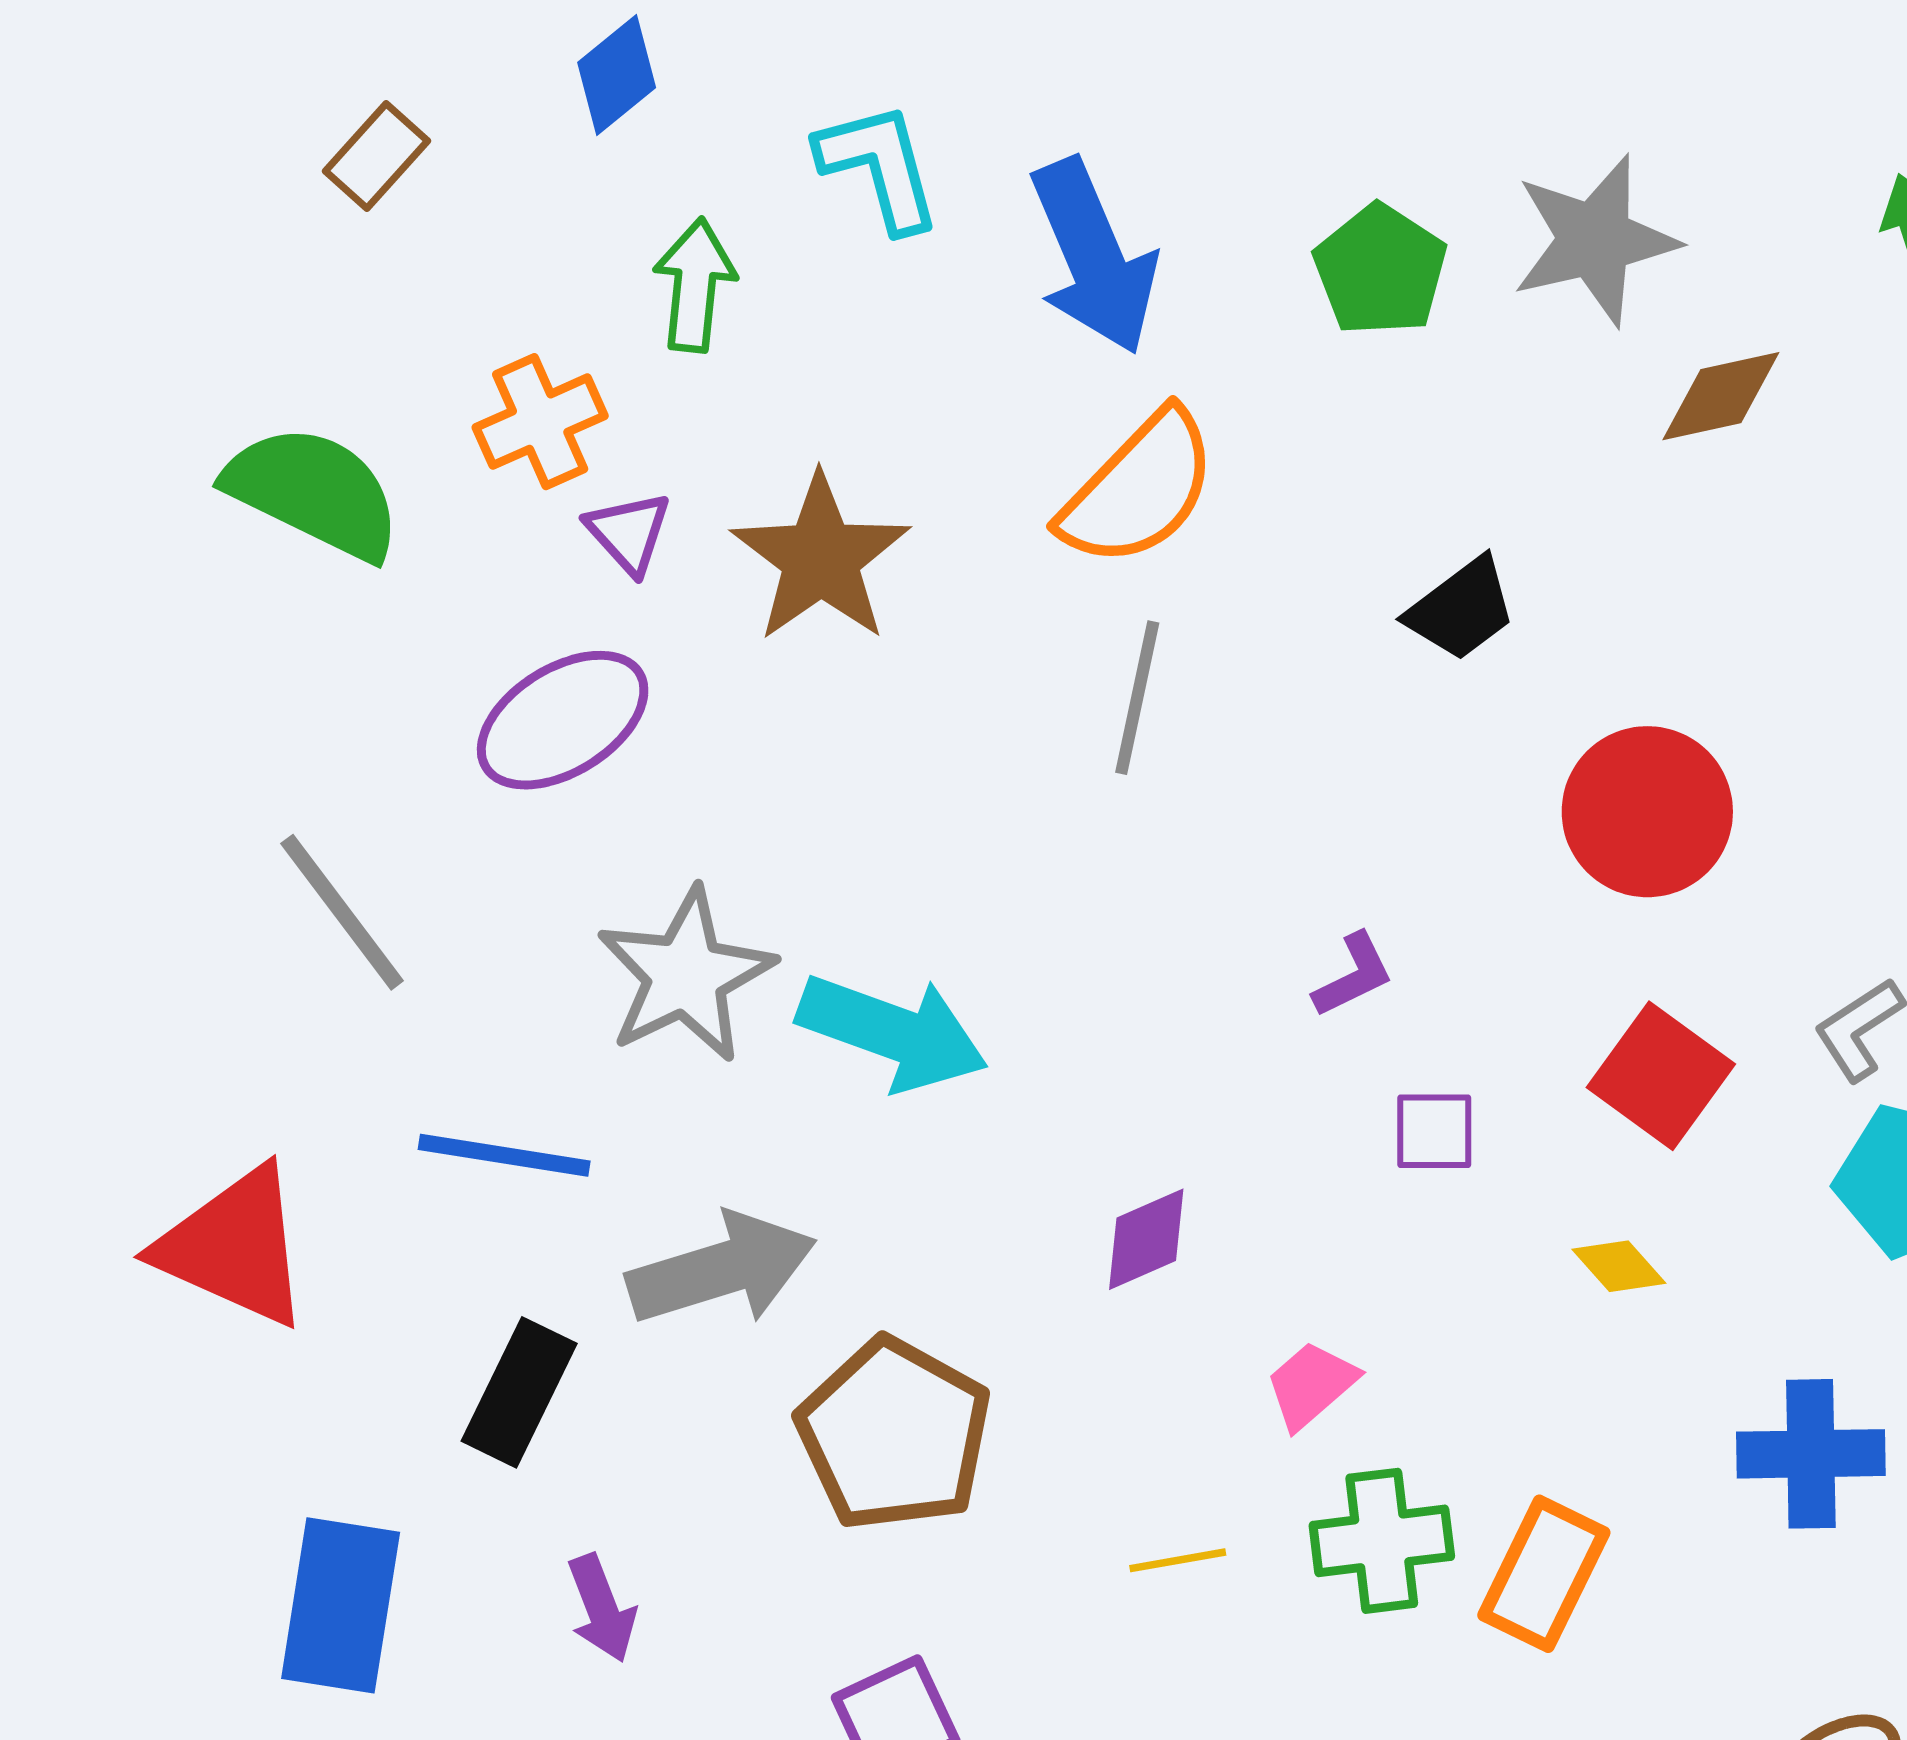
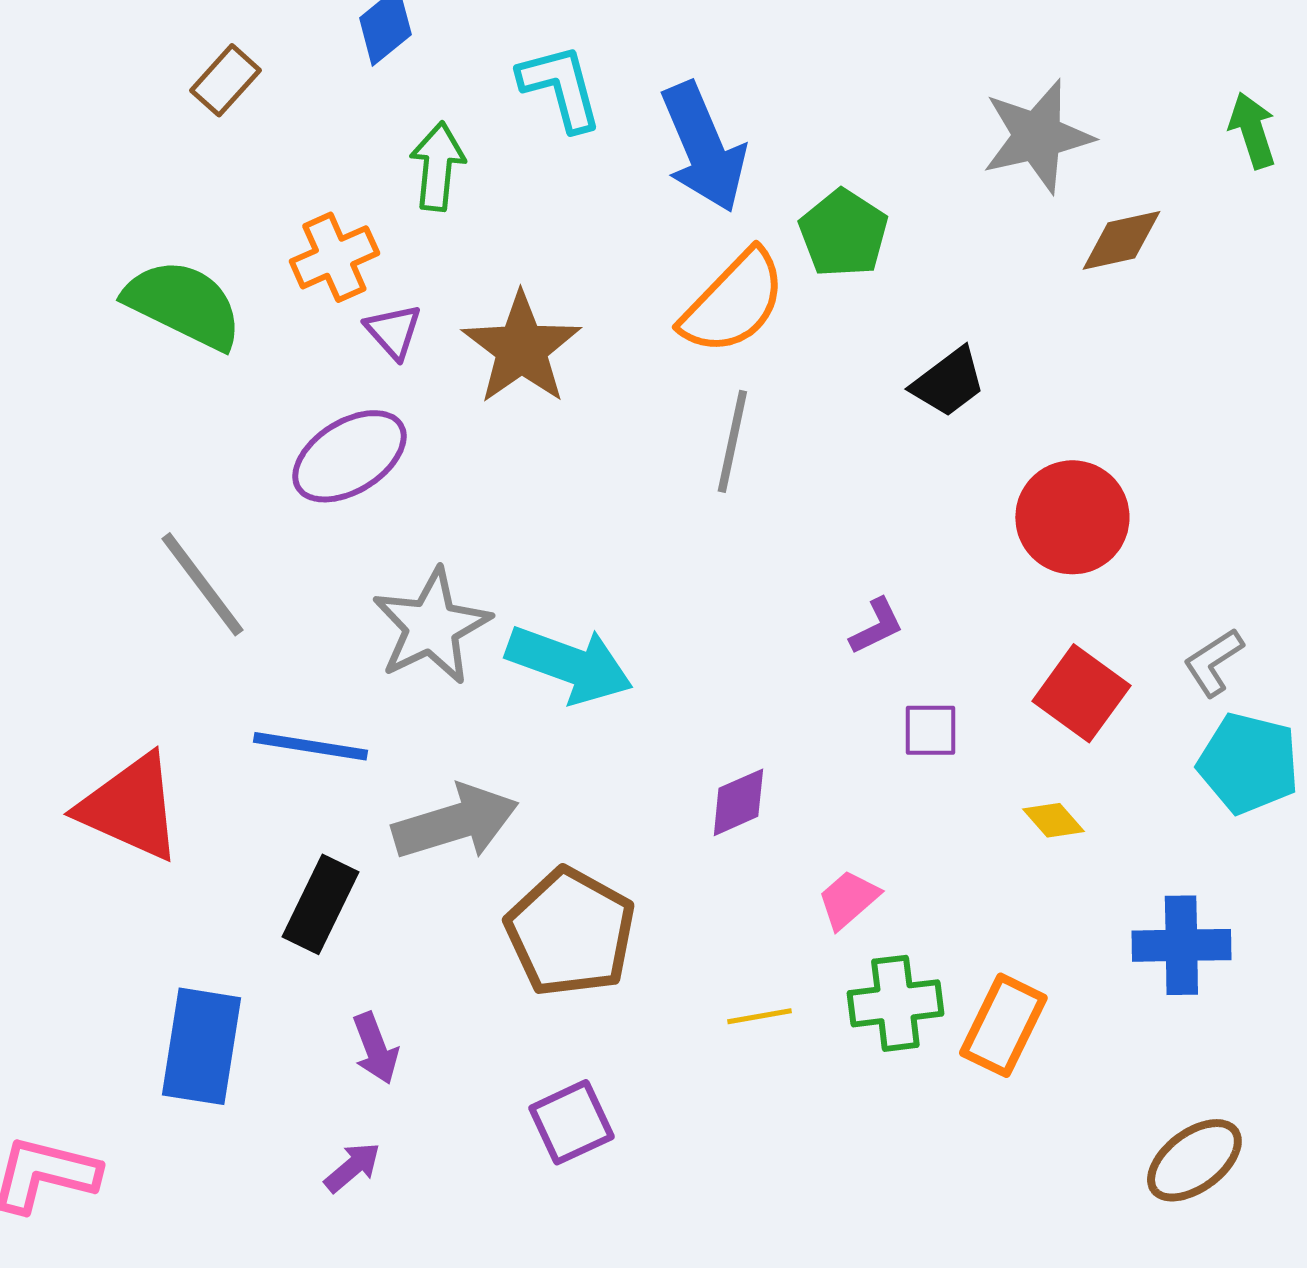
green pentagon: (1380, 270) -> (843, 233), moved

